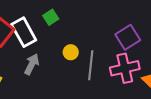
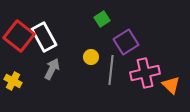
green square: (51, 17) -> (102, 19), moved
purple square: (128, 37) -> (126, 42), moved

